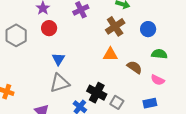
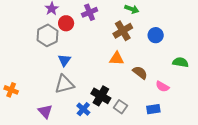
red circle: (49, 28) -> (66, 23), moved
gray hexagon: (16, 35) -> (48, 35), moved
green semicircle: (159, 54) -> (180, 62), moved

